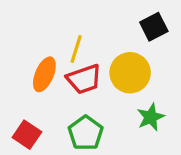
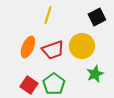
yellow line: (76, 49) -> (48, 15), moved
red square: (27, 135) -> (29, 85), moved

